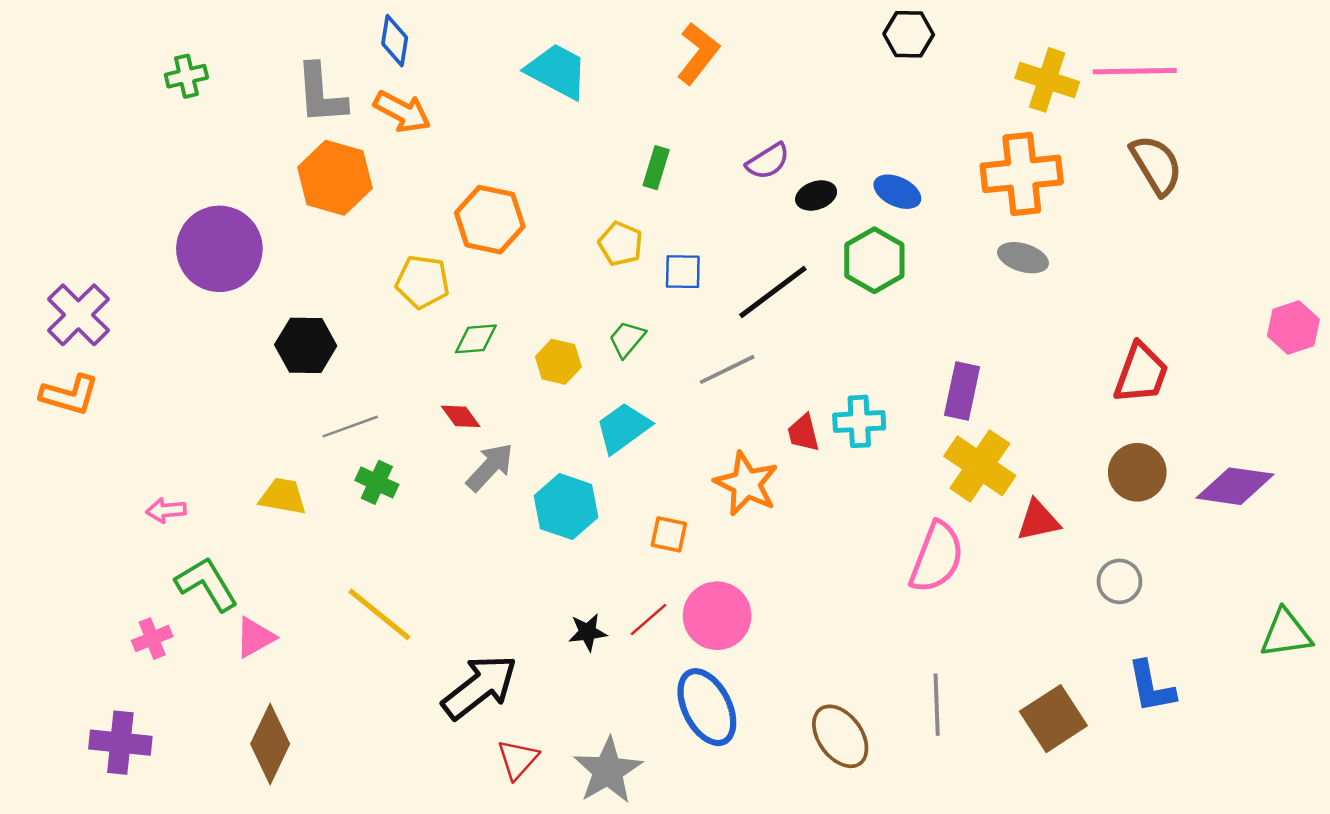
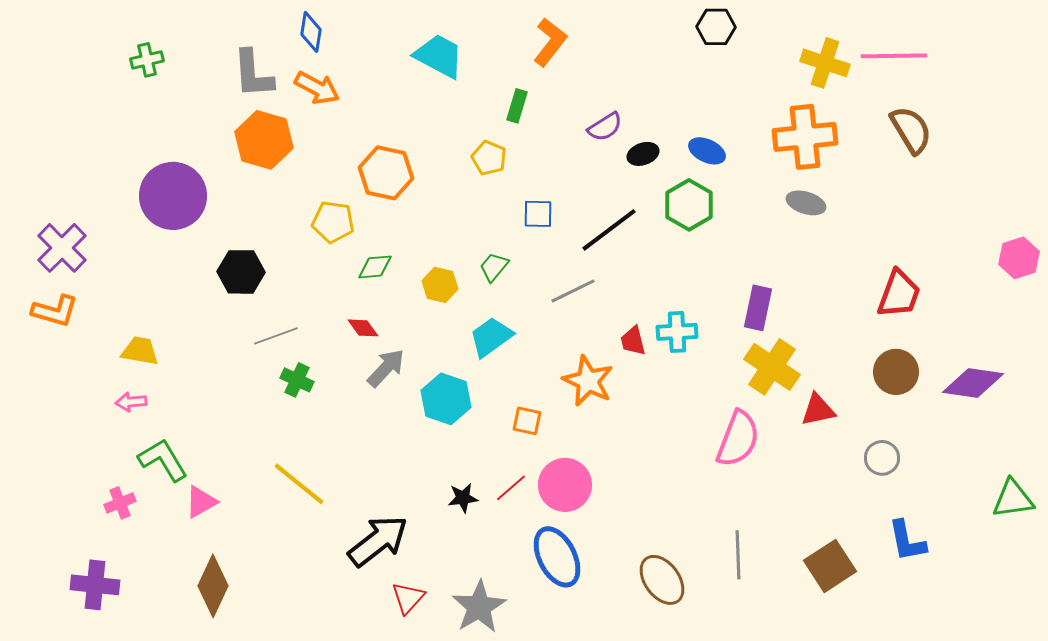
green rectangle: (656, 168) -> (517, 106), moved
yellow pentagon: (621, 244) -> (489, 158), moved
yellow trapezoid: (283, 496) -> (140, 351), moved

